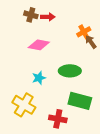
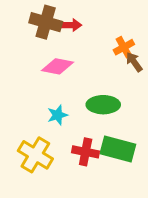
brown cross: (31, 15) -> (46, 22), size x1.5
red cross: (58, 119) -> (86, 152), moved

